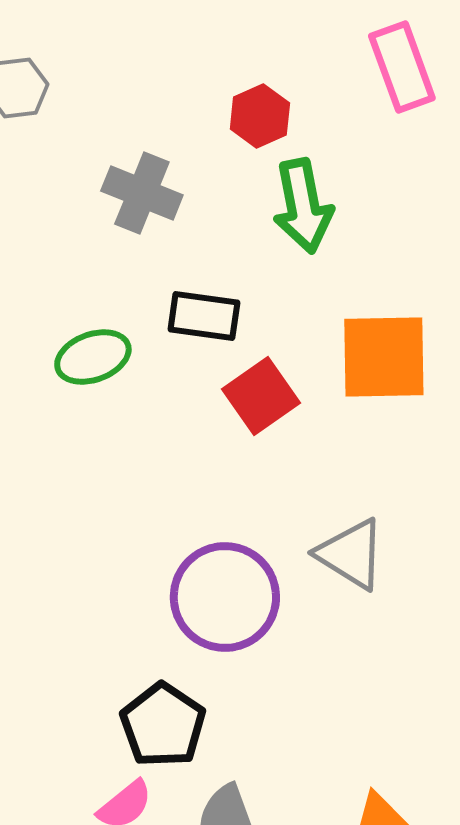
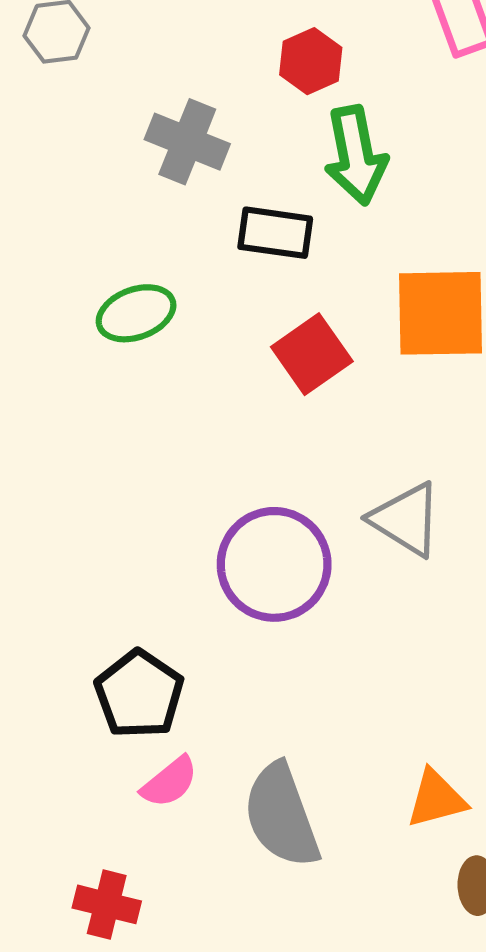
black rectangle: (204, 316) -> (275, 233), moved
black pentagon: (163, 725) -> (139, 694), moved

